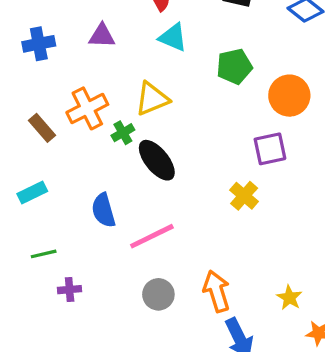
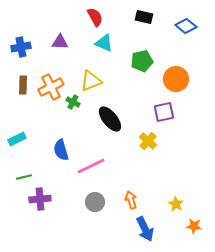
brown rectangle: (42, 128) -> (23, 85), moved, turned 42
green cross: (123, 133) -> (73, 102), turned -32
black ellipse: (157, 160) -> (110, 119), moved
purple cross: (70, 290) -> (40, 199), size x1.5
orange arrow: (217, 291) -> (131, 200), size x0.7

